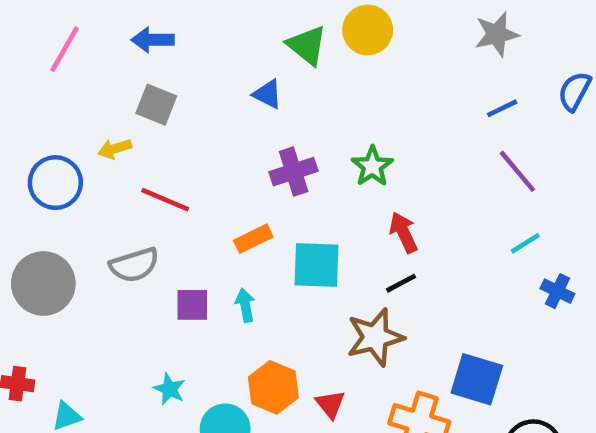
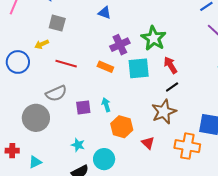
green star: (372, 166) -> (154, 38), size x1.4
orange rectangle: (253, 239) -> (105, 67), moved, turned 56
cyan square: (317, 265) -> (139, 68), moved
gray circle: (43, 283) -> (36, 118), moved
orange hexagon: (273, 387) -> (122, 127), moved

